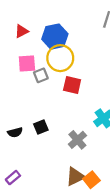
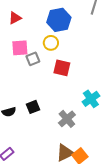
blue hexagon: (55, 37) -> (59, 20), moved
yellow circle: (60, 58) -> (51, 43), size x0.6

